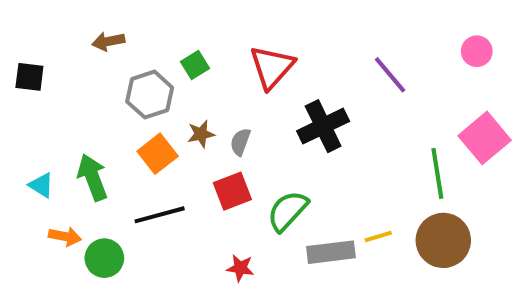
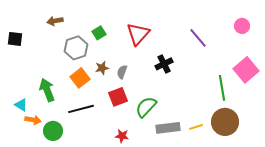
black cross: (323, 126) -> (164, 64), size x0.7
cyan triangle: (41, 185) -> (21, 105), moved
yellow line: (378, 236) -> (196, 127), moved

